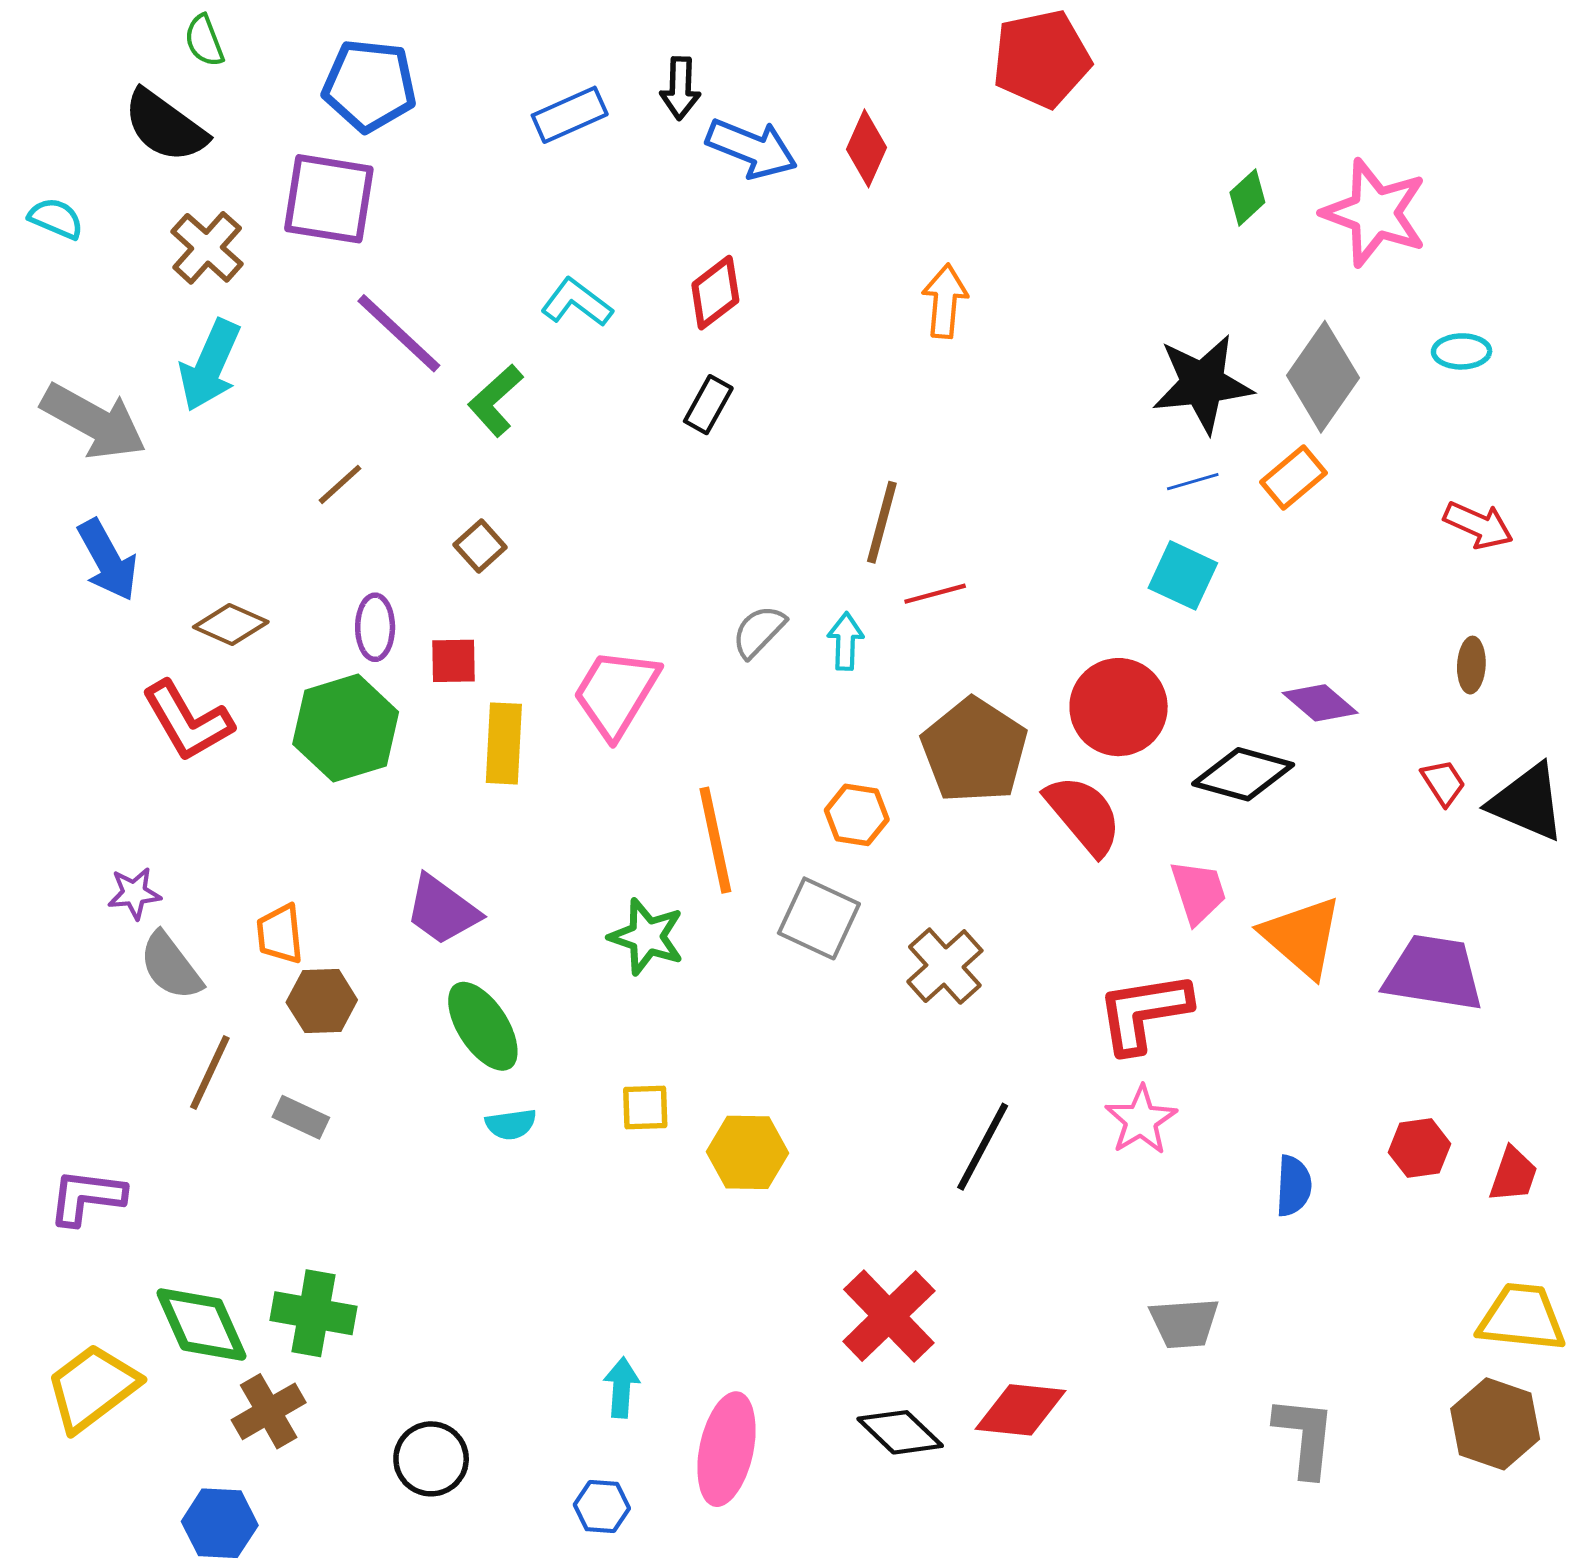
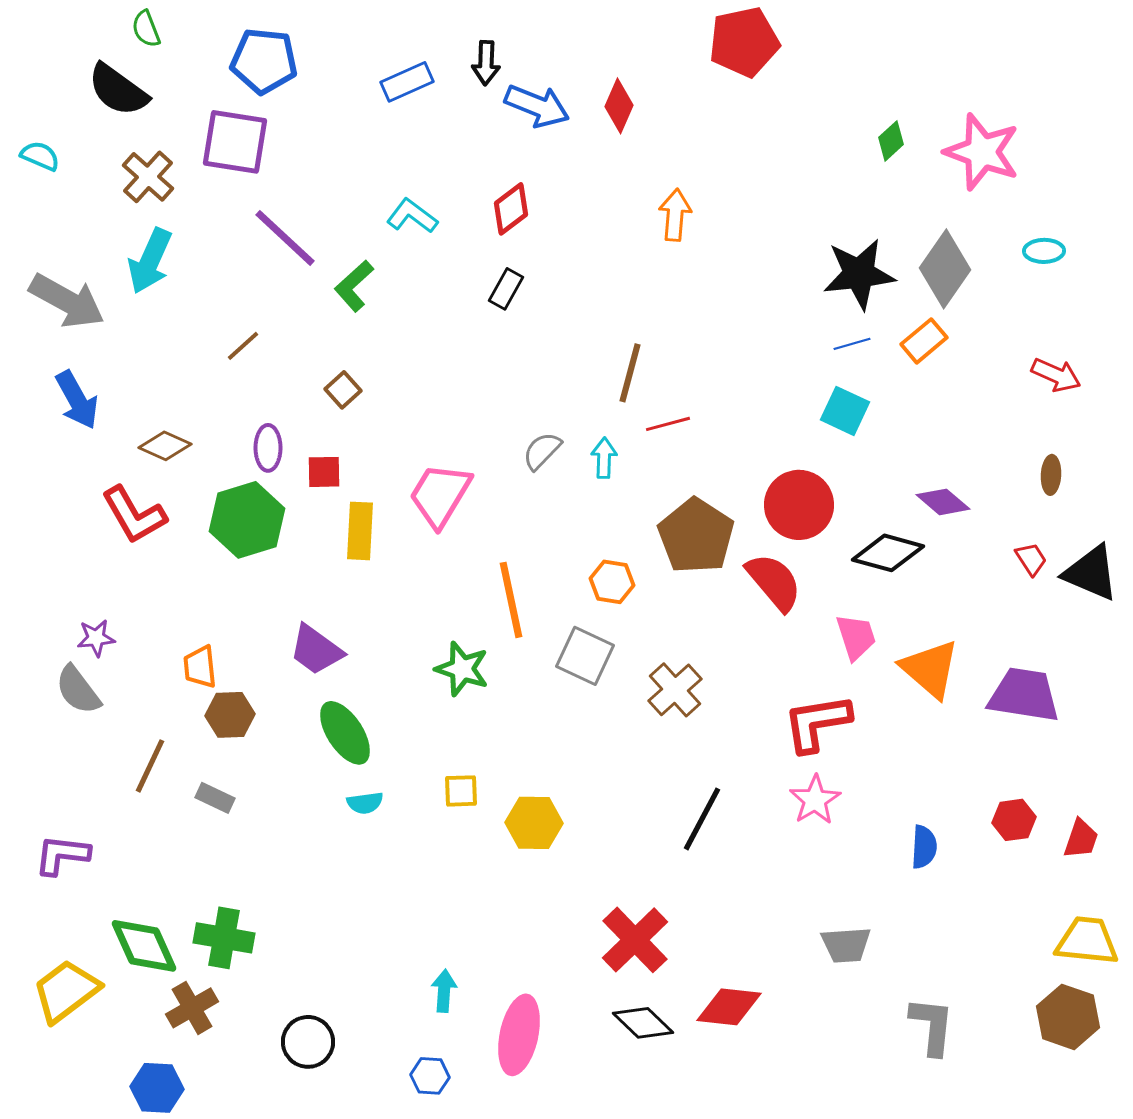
gray semicircle: (171, 966) -> (78, 690), moved

